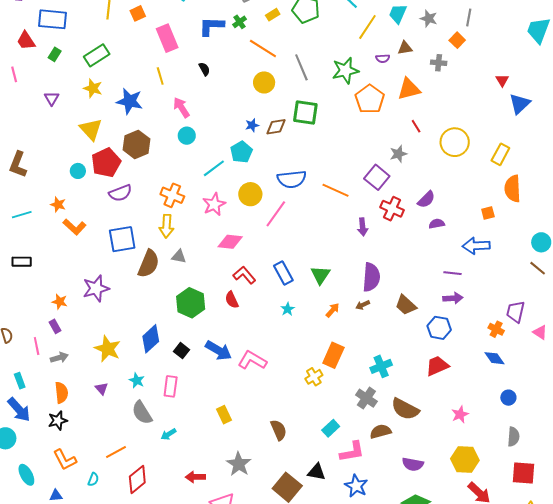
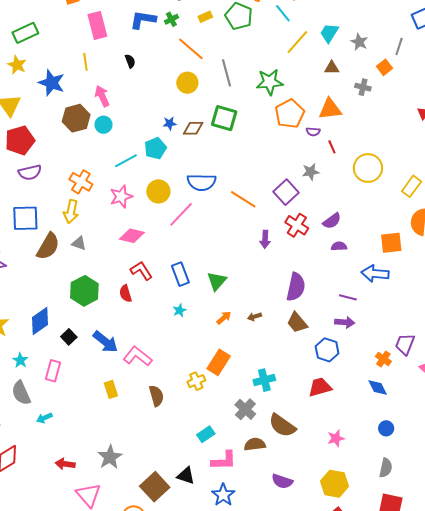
purple semicircle: (383, 58) -> (313, 132), moved
brown hexagon: (137, 144) -> (76, 118), moved
orange square: (488, 213) -> (391, 243), size x1.6
purple semicircle: (371, 277) -> (296, 287), moved
yellow rectangle: (224, 415) -> (111, 389), moved
brown semicircle: (279, 430) -> (156, 396), moved

